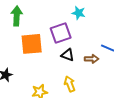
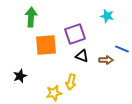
cyan star: (79, 13) -> (107, 16), moved
yellow arrow: (70, 84) -> (71, 82), moved, turned -147

